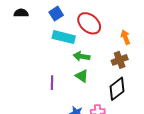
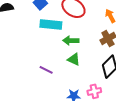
purple line: (52, 83) -> (46, 70), turned -56

